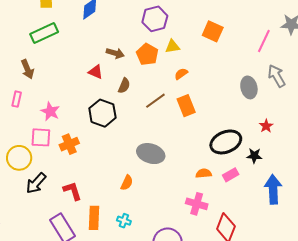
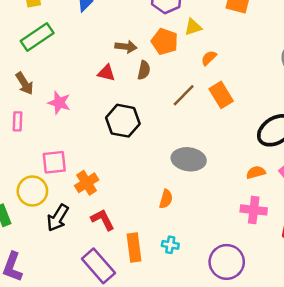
brown semicircle: (124, 86) -> (144, 70), moved
pink star: (50, 111) -> (59, 103), moved
orange cross: (69, 144) -> (87, 183), moved

